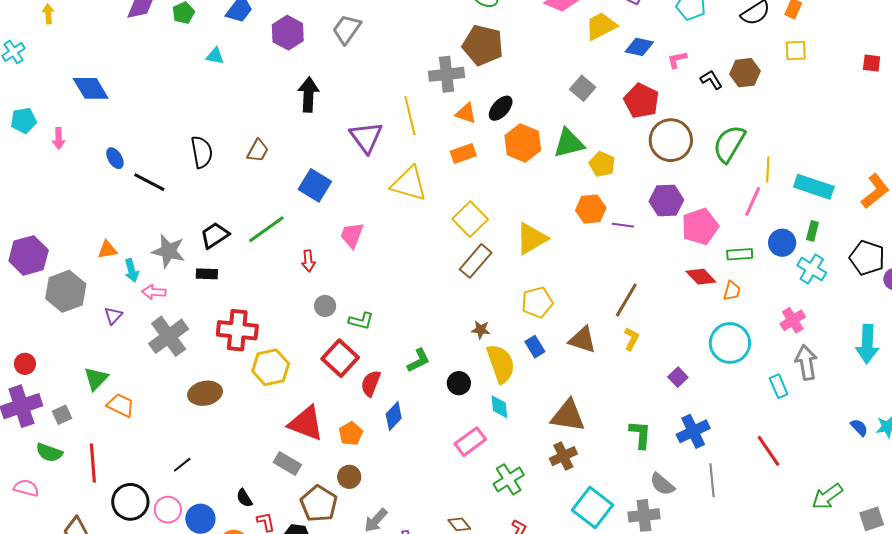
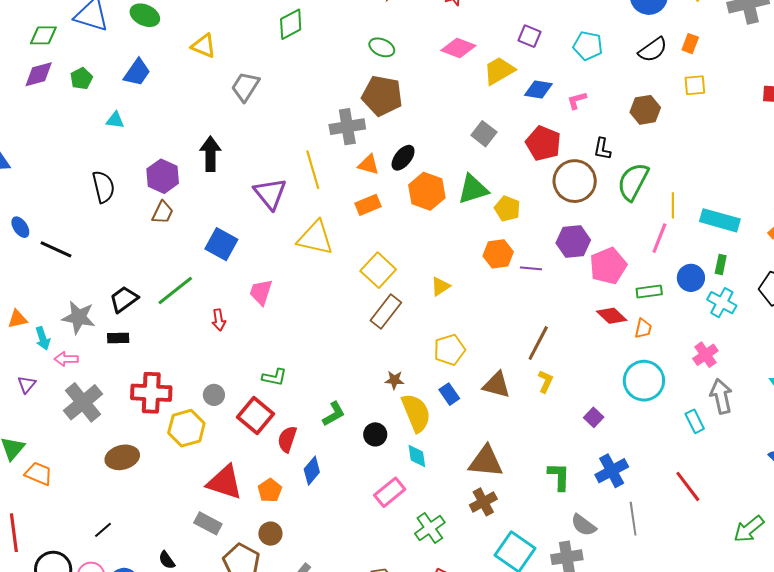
purple hexagon: (288, 33) -> (163, 176), moved
black L-shape: (711, 80) -> (602, 149), moved, turned -135
black semicircle: (202, 152) -> (103, 187), moved
yellow triangle: (531, 239) -> (440, 286), size x0.6
gray circle: (325, 306) -> (214, 395), moved

